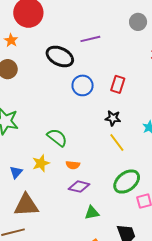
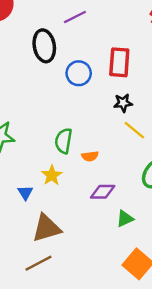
black ellipse: (60, 56) -> (44, 46), turned 68
red rectangle: (118, 84) -> (119, 62), size x1.4
green semicircle: (57, 138) -> (63, 141), turned -105
orange semicircle: (73, 165) -> (90, 156), moved

